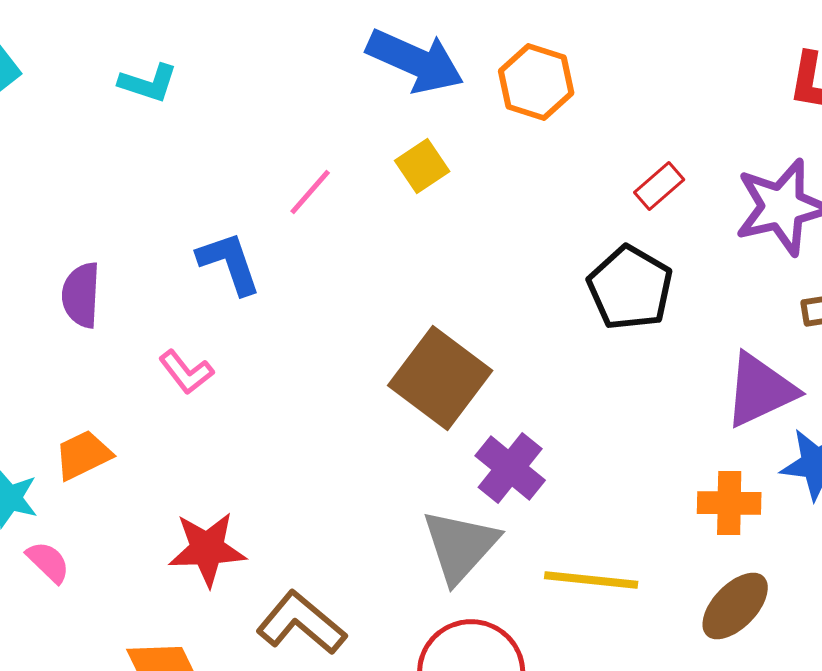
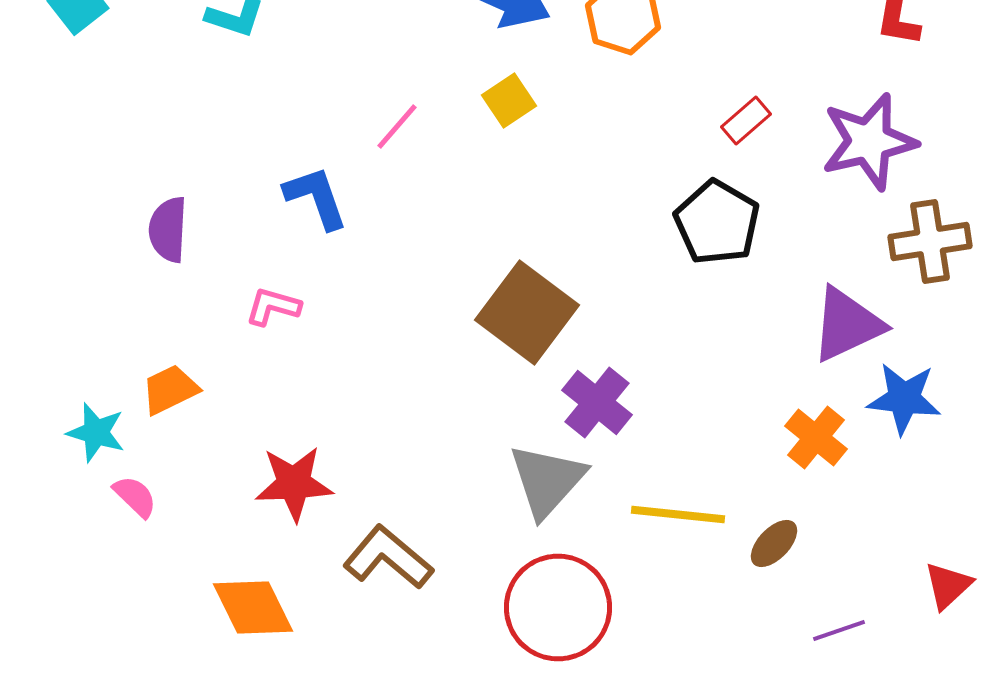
pink L-shape: (186, 372) -> (273, 306), turned 144
orange cross: (729, 503) -> (816, 438), turned 38
brown ellipse: (735, 606) -> (774, 544), moved, size x0.7

